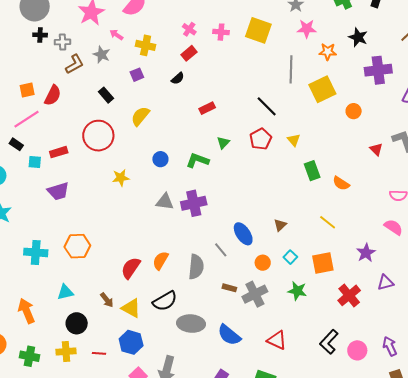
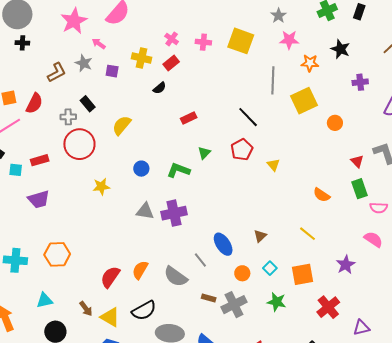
gray cross: (63, 42) -> (68, 117), moved
yellow cross: (146, 45) -> (142, 58), moved
purple cross: (378, 70) -> (360, 82), size x0.6
purple square: (137, 75) -> (112, 71), moved, turned 32
yellow triangle: (294, 140) -> (273, 165), moved
green rectangle: (312, 171) -> (359, 189), moved
gray semicircle: (196, 267) -> (176, 277), turned 120
purple triangle: (385, 283) -> (361, 328), moved

